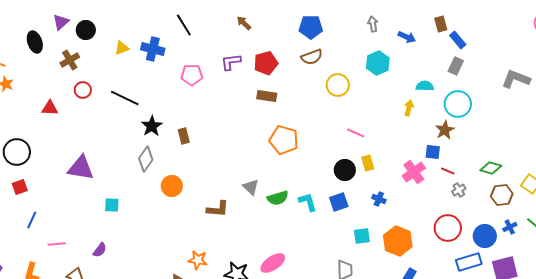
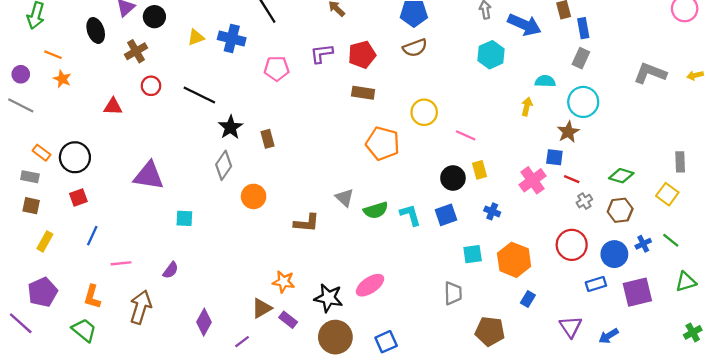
blue arrow: (407, 37) -> (524, 25), size x1.6
blue rectangle: (458, 40) -> (583, 28), turned 30
yellow circle: (338, 85) -> (424, 112), moved
brown hexagon: (502, 195) -> (620, 210), moved
blue rectangle: (469, 262) -> (596, 284), size x0.7

